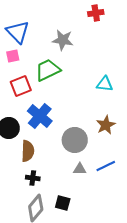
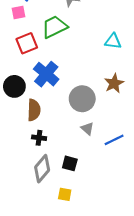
blue line: (106, 166) -> (114, 140), moved
gray triangle: (80, 169) -> (87, 129), turned 40

